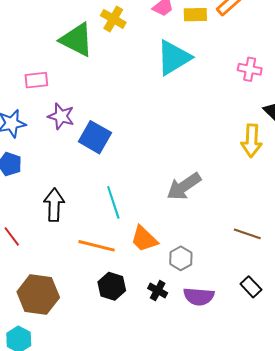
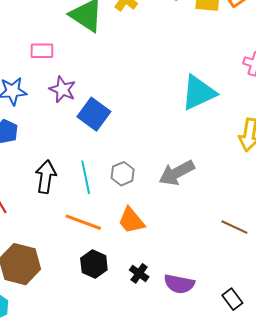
cyan triangle: (174, 58) -> (199, 93), moved
cyan line: (113, 202) -> (86, 177), moved
gray hexagon: (181, 258) -> (123, 174), moved
black rectangle: (251, 287) -> (232, 299), moved

